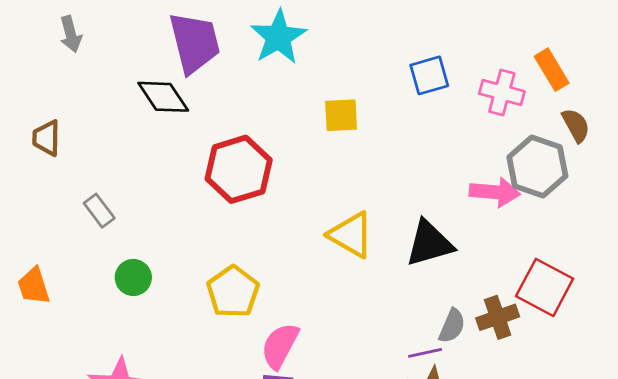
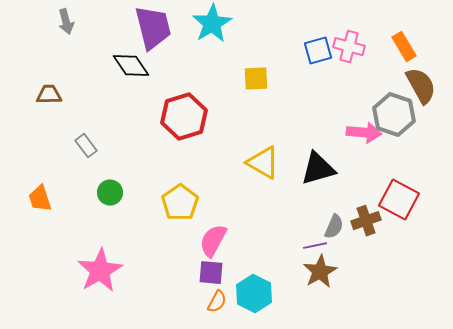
pink cross: (502, 92) -> (349, 47), moved
brown semicircle: (576, 125) -> (421, 86), size x1.5
brown trapezoid: (46, 138) -> (49, 95), turned 88

